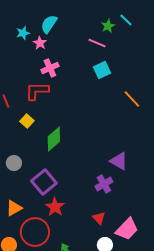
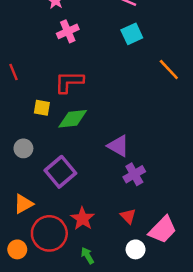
red L-shape: (37, 91) -> (69, 82), moved
yellow square: (27, 121) -> (42, 108), moved, turned -32
green diamond: (54, 139) -> (73, 119), turned 35
purple triangle: (119, 161) -> (118, 146), moved
red star: (55, 207) -> (83, 219), moved

